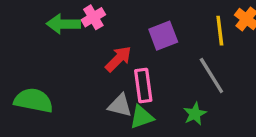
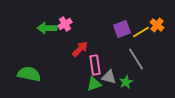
yellow line: (220, 31) -> (141, 32), turned 66
purple square: (163, 36) -> (122, 29), moved
gray triangle: (120, 105) -> (109, 77), moved

